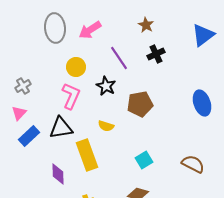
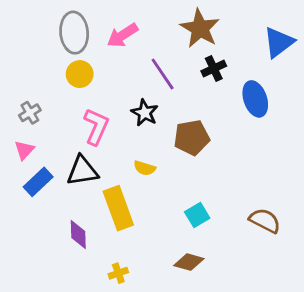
brown star: (146, 25) -> (200, 28), size x1.8
yellow circle: (76, 67) -> (80, 74), moved
blue ellipse: (202, 103) -> (255, 99), moved

